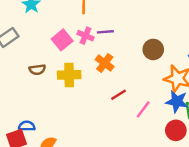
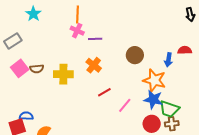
pink cross: (86, 36) -> (77, 31), moved
pink square: (62, 40) -> (20, 68), moved

